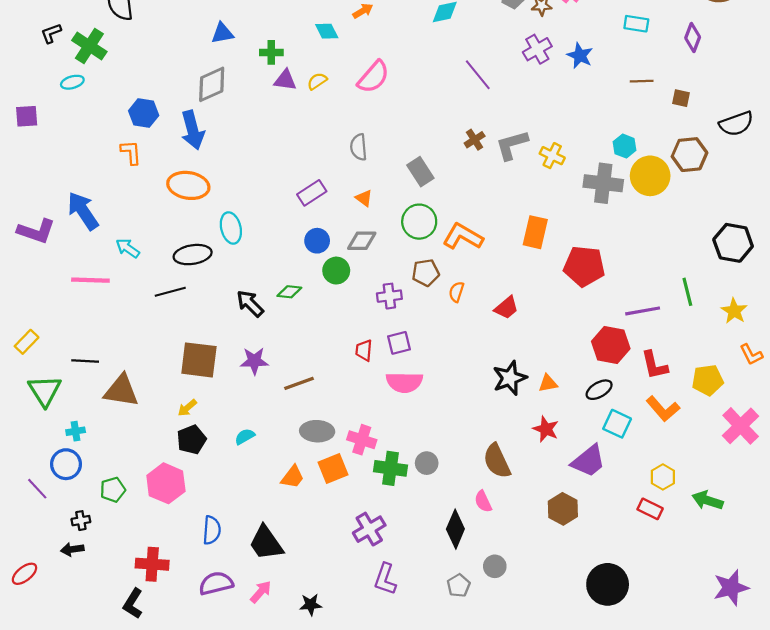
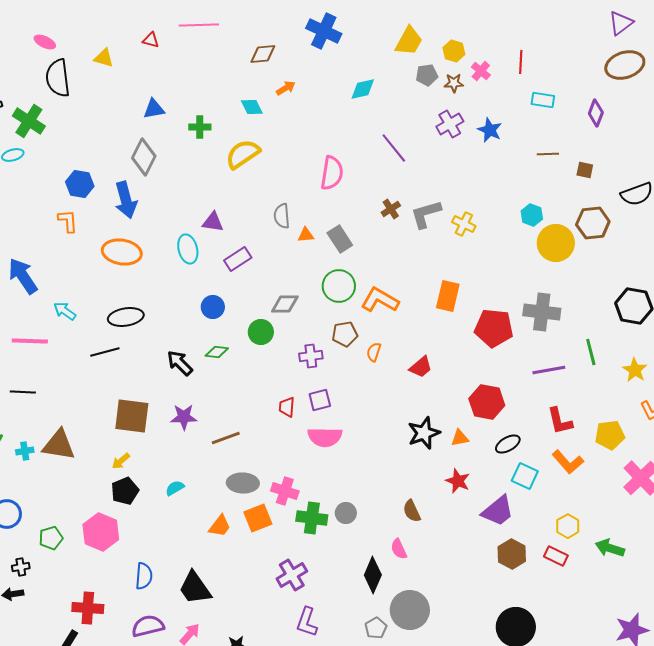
pink semicircle: (373, 77) -> (332, 173), moved, turned -32
purple triangle: (285, 80) -> (213, 222), moved
yellow semicircle: (317, 81) -> (243, 154), size x1.8
gray diamond: (212, 84) -> (144, 157), turned -39
gray cross: (603, 183) -> (542, 312), moved
orange triangle: (364, 198) -> (306, 235), moved, turned -42
cyan ellipse: (231, 228) -> (188, 249), moved
blue circle: (317, 241) -> (213, 307), moved
red hexagon: (611, 345) -> (487, 402), moved
black line: (85, 361) -> (23, 392), moved
cyan cross: (76, 431) -> (25, 451), moved
brown semicircle: (497, 461) -> (412, 511), size x0.7
brown hexagon: (563, 509) -> (512, 554), moved
gray circle: (495, 566) -> (410, 610), size x1.8

